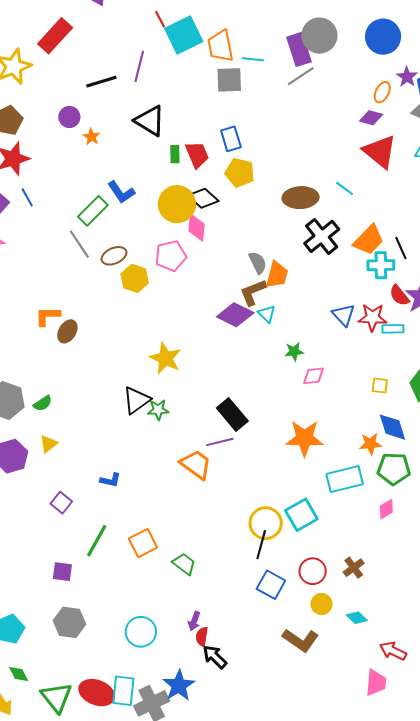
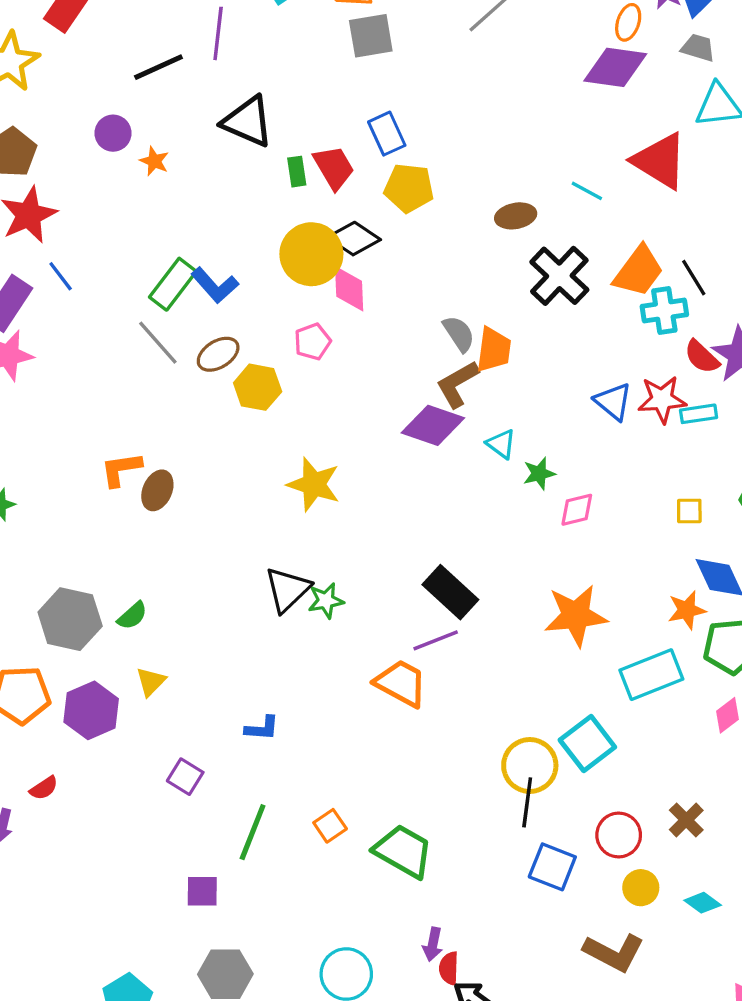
purple diamond: (371, 118) -> (615, 67), size x1.6
red triangle: (380, 152) -> (660, 161), moved
blue L-shape: (121, 192) -> (215, 285), moved
brown ellipse: (301, 198) -> (516, 216), size x0.7
pink pentagon: (171, 256) -> (312, 342), size x0.7
cyan triangle: (267, 314) -> (501, 444), moved
yellow star: (165, 358) -> (314, 484), moved
orange square: (143, 543) -> (330, 826), size x0.7
green trapezoid: (184, 564) -> (403, 851), size x1.5

